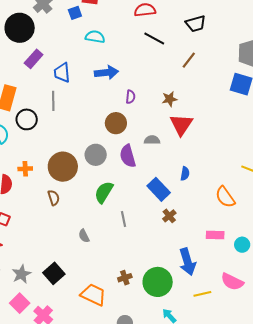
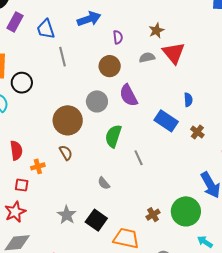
gray line: (53, 101) -> (62, 57), moved
gray semicircle: (152, 140) -> (147, 57), moved
orange cross: (25, 169) -> (38, 166), moved
brown cross: (169, 216) -> (197, 132), moved
black square: (54, 273) -> (96, 220), moved
gray star: (21, 274) -> (67, 215), moved

